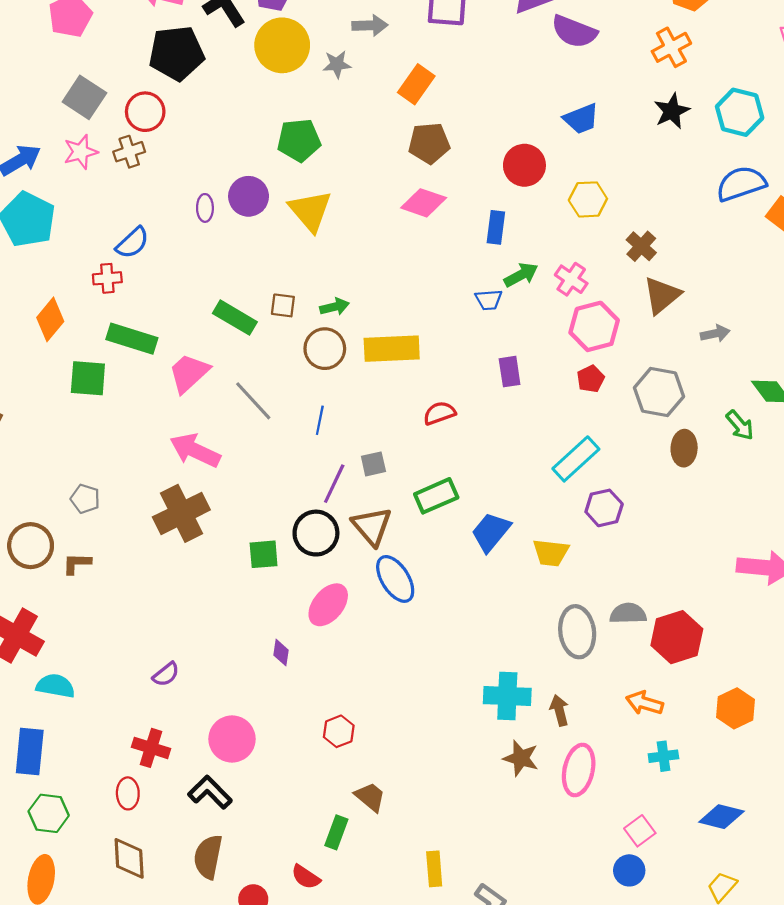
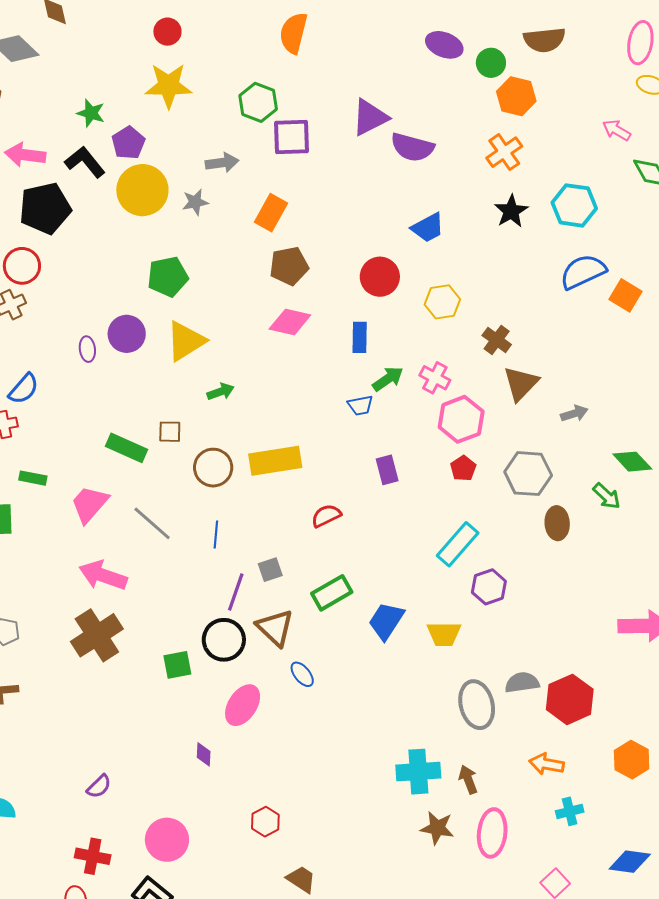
yellow triangle: (310, 211) -> (186, 341), turned 45
green arrow: (335, 307) -> (221, 392), moved
green rectangle: (132, 339) -> (33, 478), size x0.6
blue ellipse: (395, 579) -> (302, 674), size x0.6

